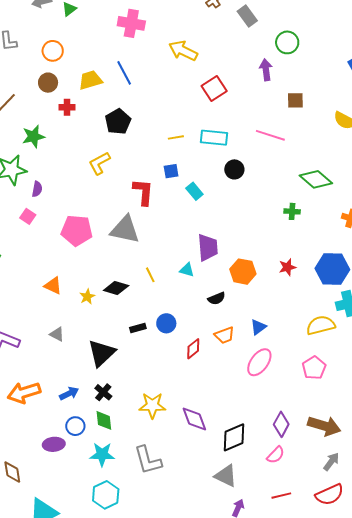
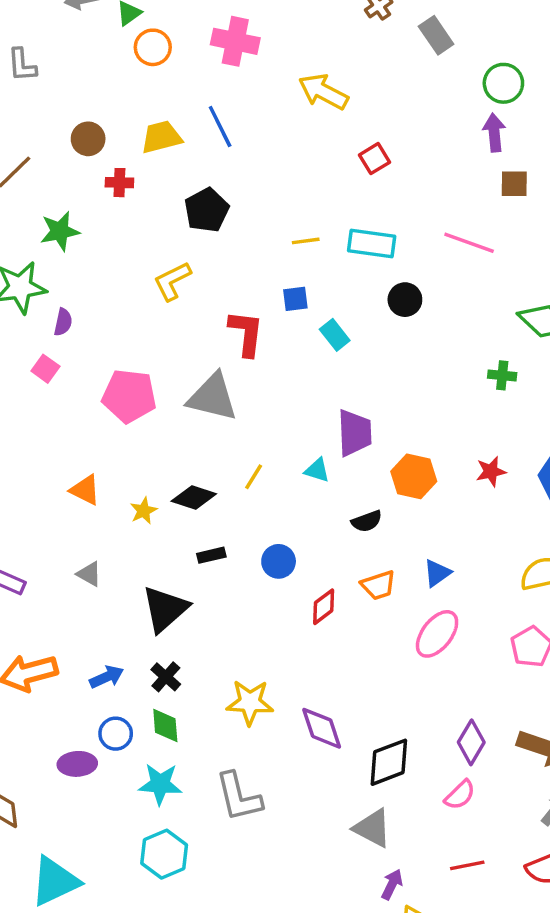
orange circle: (53, 51) -> (153, 47), moved
purple arrow: (266, 70) -> (494, 133), moved
red square: (214, 88) -> (375, 159), size x0.7
yellow line: (150, 275) -> (254, 477), turned 56
black rectangle: (138, 328) -> (211, 555), moved

